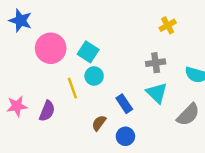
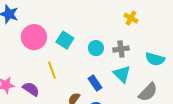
yellow cross: (168, 25) -> (131, 18), turned -32
cyan circle: (94, 76) -> (96, 48), moved
purple semicircle: (47, 111) -> (31, 89), turned -78

